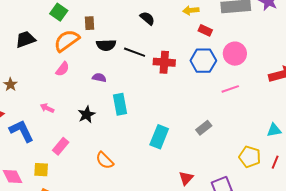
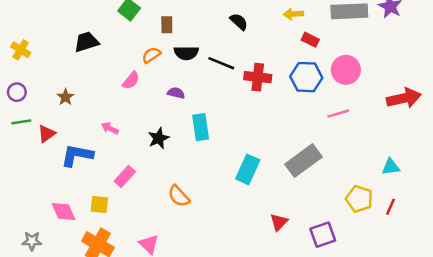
orange semicircle: (67, 41) -> (151, 55), moved, size x0.6
gray rectangle: (204, 128) -> (303, 161), size x1.8
blue L-shape: (22, 131) -> (77, 155), turned -56

